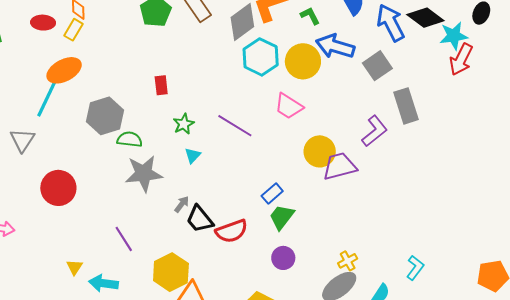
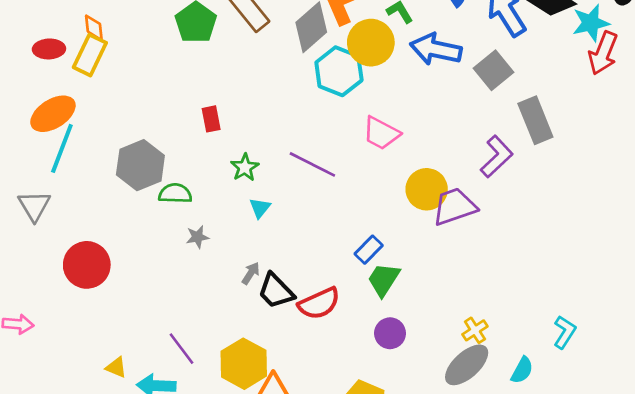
yellow rectangle: (74, 30) -> (90, 55), size x1.4
yellow circle: (303, 61) -> (371, 43), moved
orange ellipse: (64, 70) -> (53, 114), moved
gray star: (144, 174) -> (197, 237), size x0.5
purple line: (124, 239) -> (182, 349), moved
yellow triangle: (74, 267) -> (116, 367), turned -36

